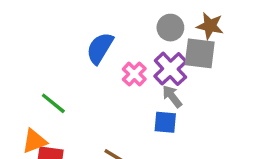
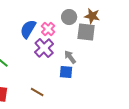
purple cross: (170, 69) -> (44, 48), moved
pink cross: (134, 74) -> (48, 29), moved

